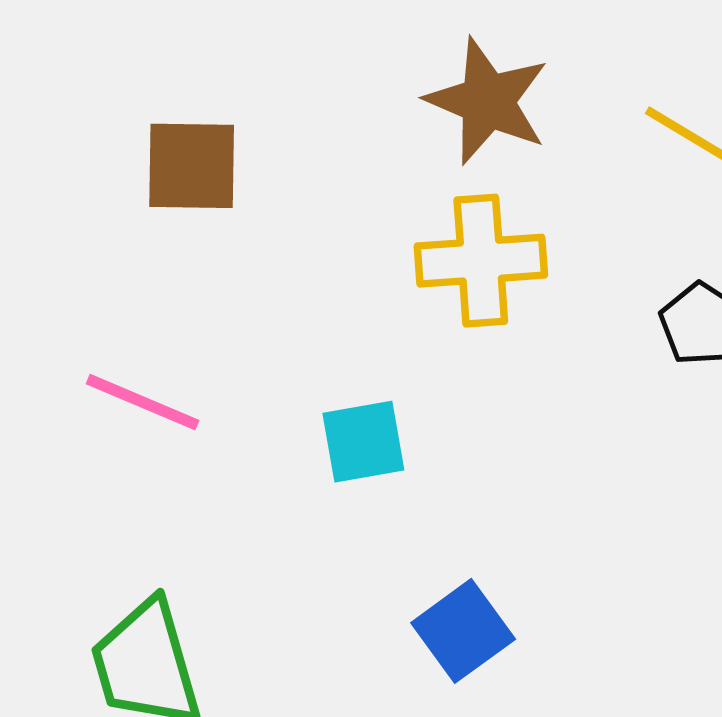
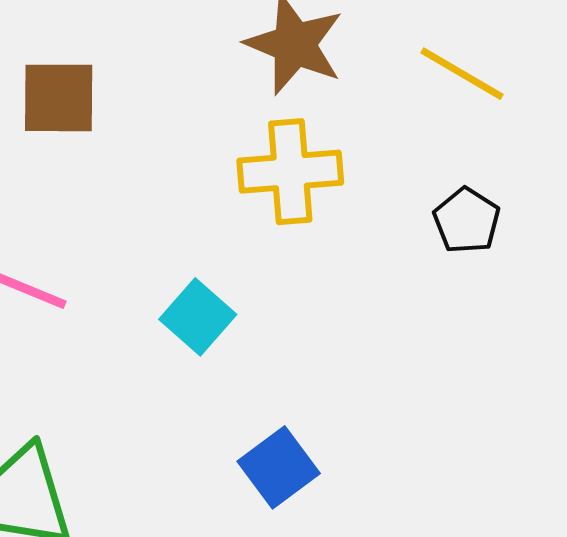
cyan square: (363, 442) -> (198, 317), turned -38

